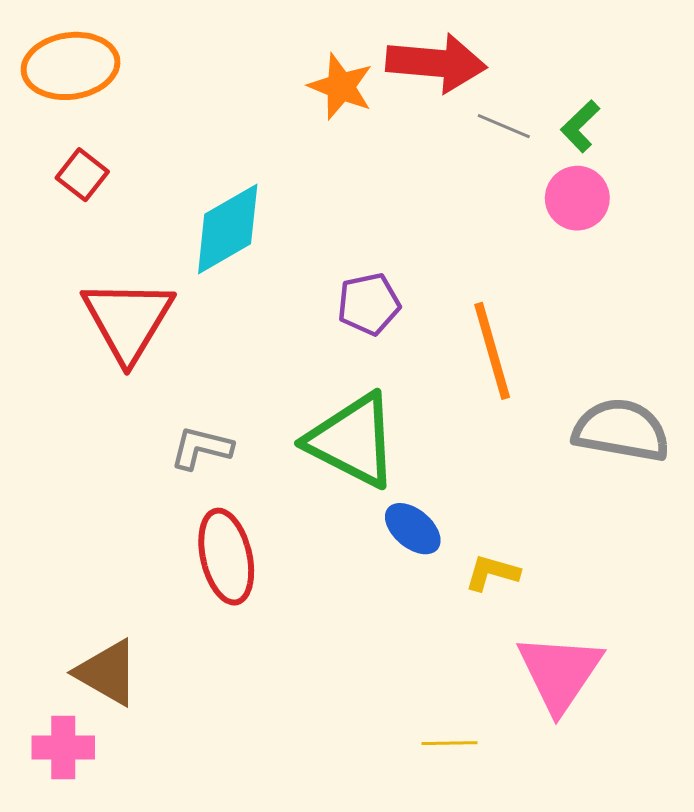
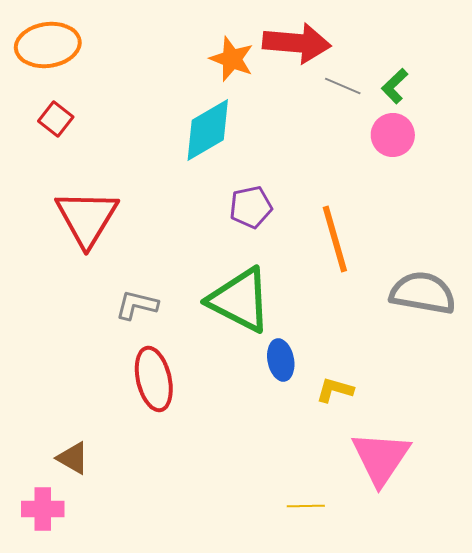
cyan diamond: (228, 229) -> (208, 130), moved
blue ellipse: (413, 529) -> (281, 360), turned 39
brown triangle: (107, 673) -> (73, 458), size x0.7

